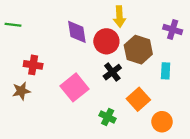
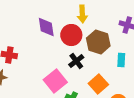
pink square: (74, 87) -> (55, 81), moved

